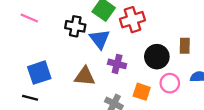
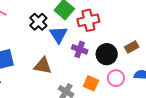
black cross: (75, 26) -> (38, 22), turned 30
brown rectangle: (185, 46) -> (132, 47), turned 56
purple cross: (117, 64) -> (80, 49), moved

